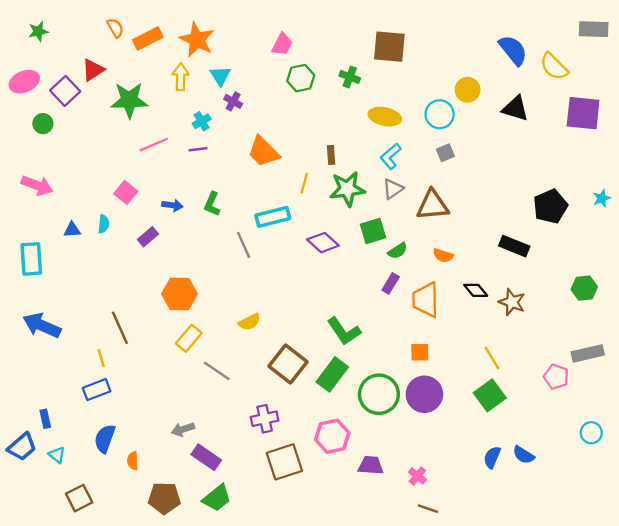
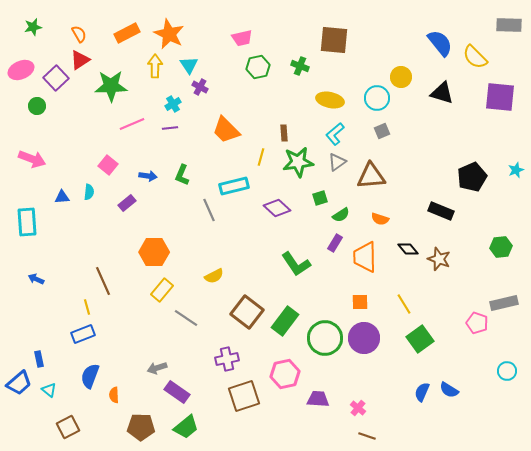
orange semicircle: (115, 28) -> (79, 34), moved
pink trapezoid: (282, 44) -> (242, 38), turned 50
green square: (373, 231) -> (320, 198), size x0.7
blue arrow: (42, 325) -> (36, 279), size x0.5
green L-shape: (344, 331) -> (296, 264), moved
yellow line: (492, 358) -> (404, 304), moved

